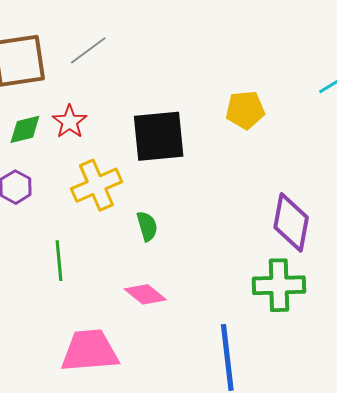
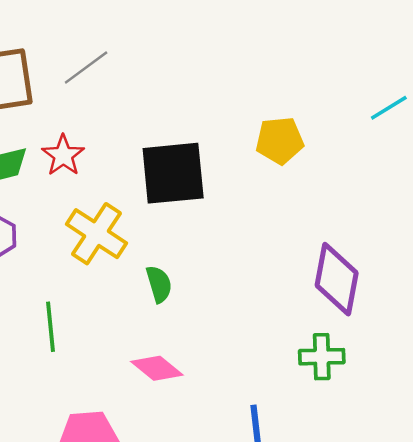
yellow cross: (96, 185) -> (97, 234), turned -33
green cross: (279, 285) -> (322, 357), size x0.7

